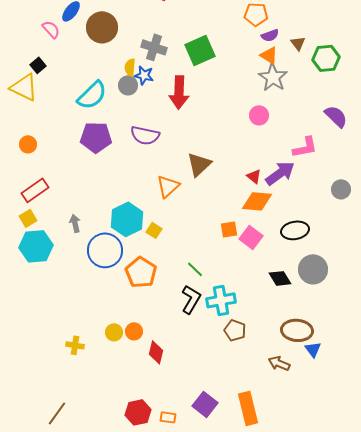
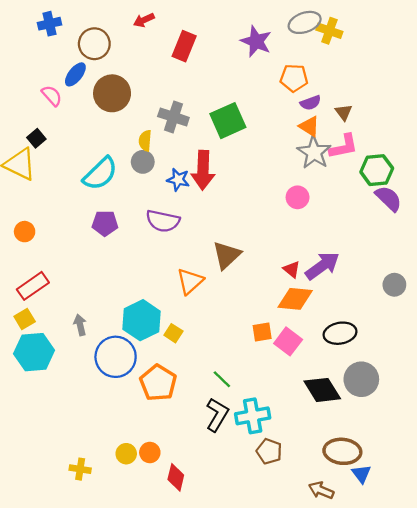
green hexagon: (326, 58) -> (377, 170), moved
blue star: (144, 75) -> (178, 180), moved
purple pentagon: (96, 137) -> (105, 223), size x0.7
pink L-shape: (305, 147) -> (344, 147), moved
black diamond: (280, 278) -> (322, 390), size x1.4

